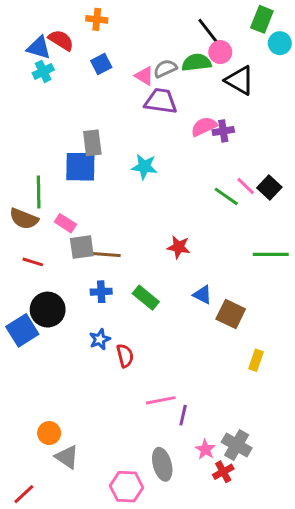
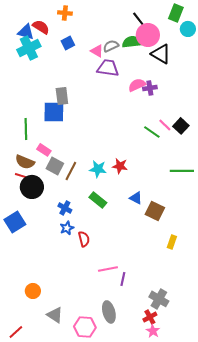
pink circle: (220, 52) -> (148, 35), size x1.5
cyan cross: (43, 71) -> (29, 48), size x1.6
cyan star: (144, 167) -> (98, 169), moved
brown semicircle: (24, 219) -> (25, 162), moved
gray square: (82, 247) -> (55, 166), turned 36
brown line: (106, 254) -> (71, 171), turned -66
blue cross: (101, 292) -> (65, 208), moved, turned 32
black circle: (48, 310) -> (32, 187), moved
pink star: (205, 449) -> (153, 331), moved
gray triangle: (67, 457) -> (55, 315), moved

